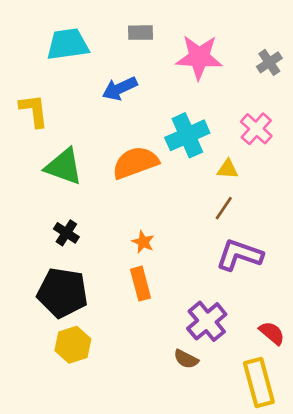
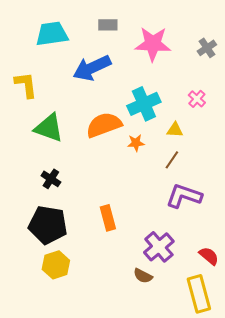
blue arrow: (120, 88) -> (92, 68), size x1.4
pink cross: (256, 129) -> (197, 99), size x0.7
orange star: (143, 242) -> (136, 143), moved, turned -30

